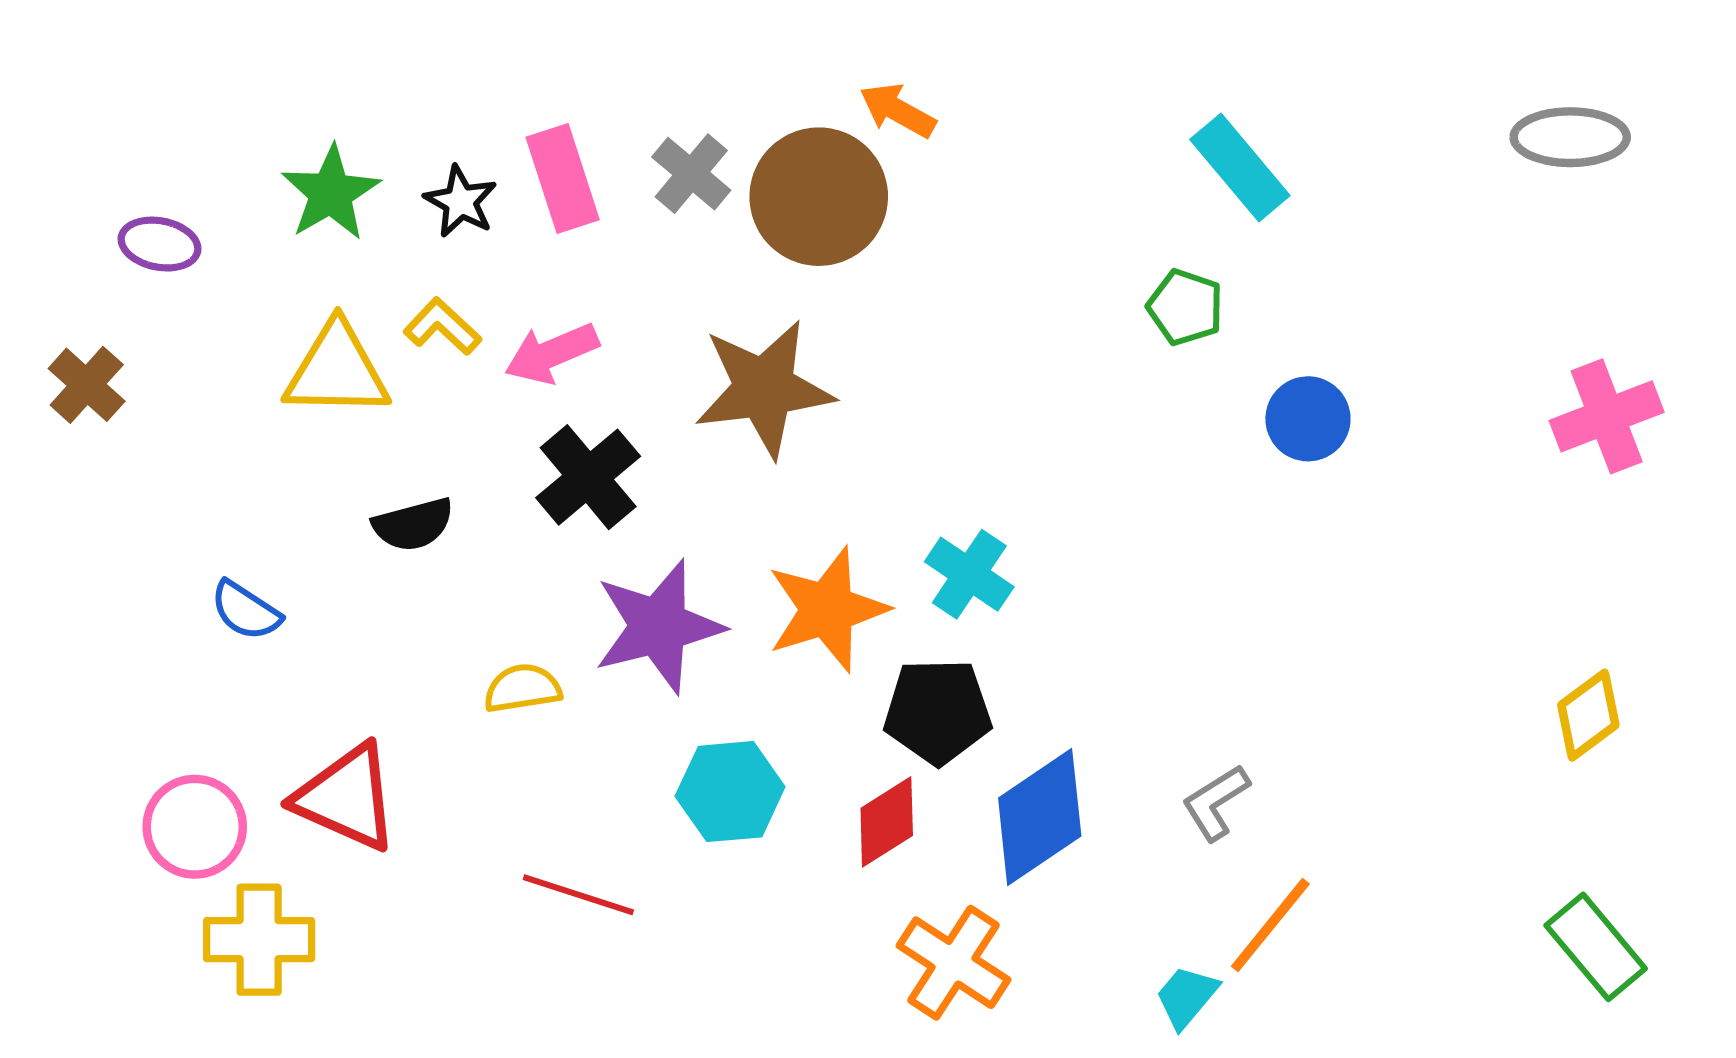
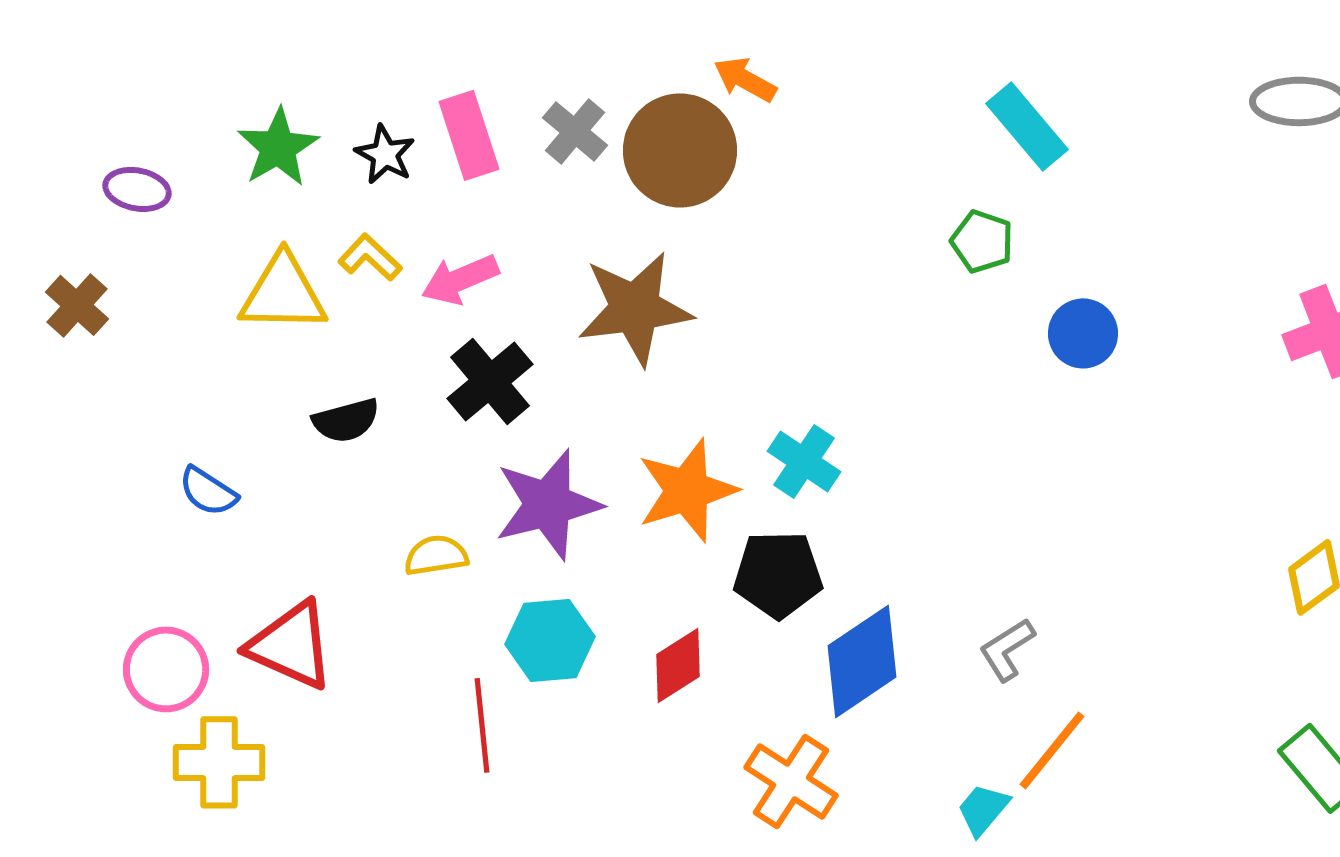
cyan hexagon: (730, 792) -> (550, 640), moved
red diamond: (887, 822) -> (678, 665), moved
red line: (578, 895) -> (482, 725), turned 66

